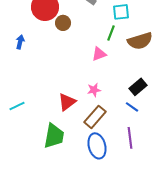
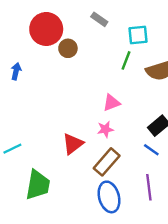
pink triangle: (99, 54) -> (111, 103), moved
green trapezoid: (54, 136) -> (38, 185), moved

